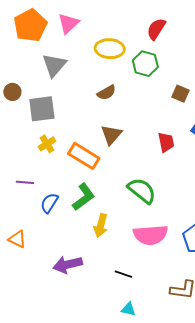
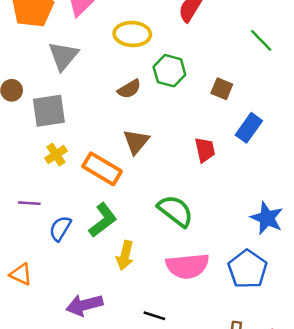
green hexagon: (145, 64) -> (169, 71), moved

